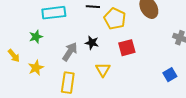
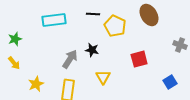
green star: (36, 37) -> (15, 39), moved
red square: (127, 48) -> (139, 59), moved
yellow star: (36, 68) -> (36, 84), moved

